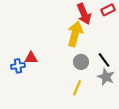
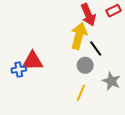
red triangle: (31, 58) -> (32, 61), size x1.5
black line: (104, 60) -> (96, 48), moved

